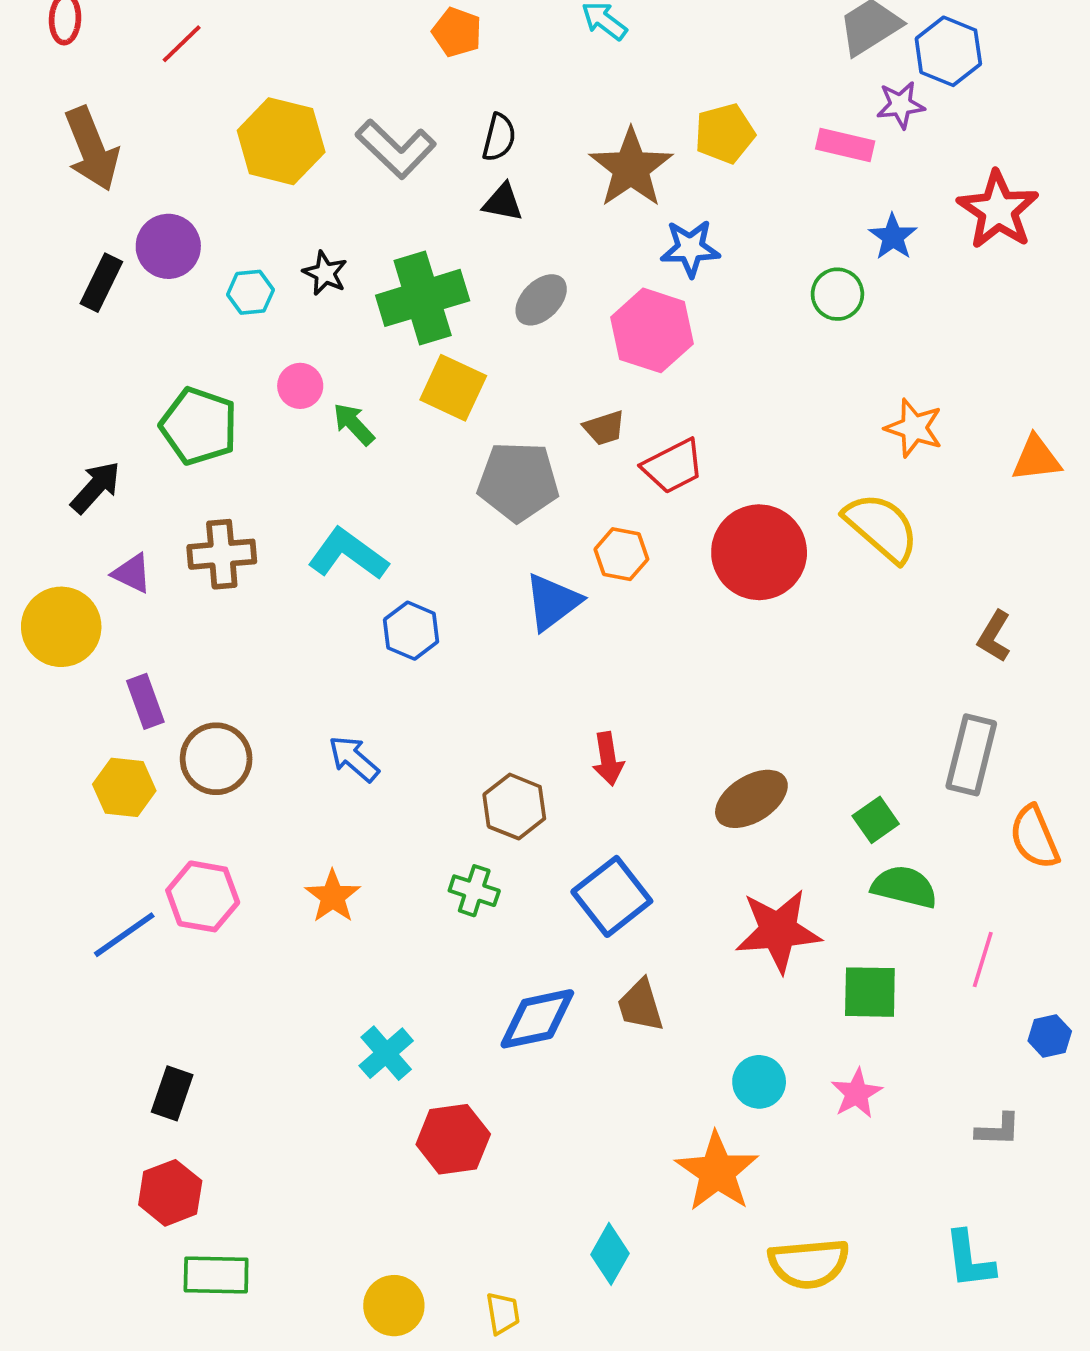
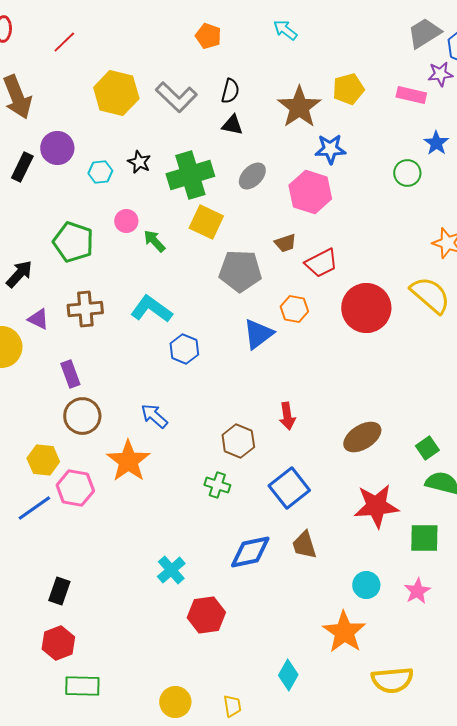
purple rectangle: (145, 701) -> (70, 374), moved
yellow hexagon: (124, 787) -> (43, 460), moved
orange star: (333, 896) -> (128, 461), moved, size x1.5

